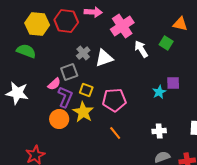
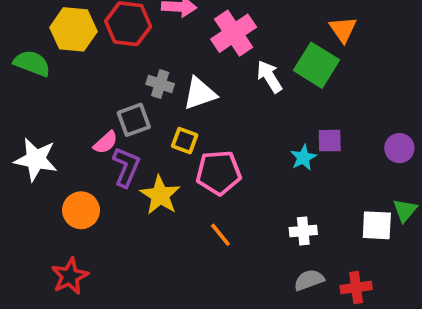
orange triangle: (180, 24) -> (343, 29), turned 42
green square: (166, 43) -> (316, 65), size x1.6
green semicircle: (26, 51) -> (32, 63), moved
gray cross: (83, 53) -> (160, 84), turned -32
yellow square: (86, 90) -> (185, 141), moved
orange circle: (59, 119) -> (81, 210), moved

